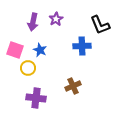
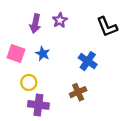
blue cross: (82, 46) -> (88, 61), moved, turned 36
yellow circle: (28, 68) -> (29, 82), moved

